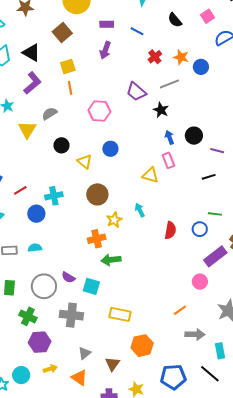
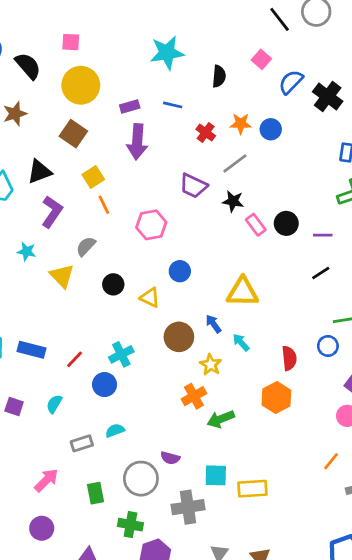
black semicircle: (175, 20) -> (219, 76), turned -119
purple arrow: (105, 50) -> (137, 142), size x1.4
black triangle: (31, 53) -> (39, 172), turned -36
blue arrow: (169, 137) -> (213, 324), moved
pink rectangle: (168, 160) -> (256, 225), moved
yellow triangle: (150, 175) -> (243, 292), size x1.4
cyan square: (91, 286) -> (216, 475), moved
orange hexagon: (142, 346) -> (276, 398), moved

